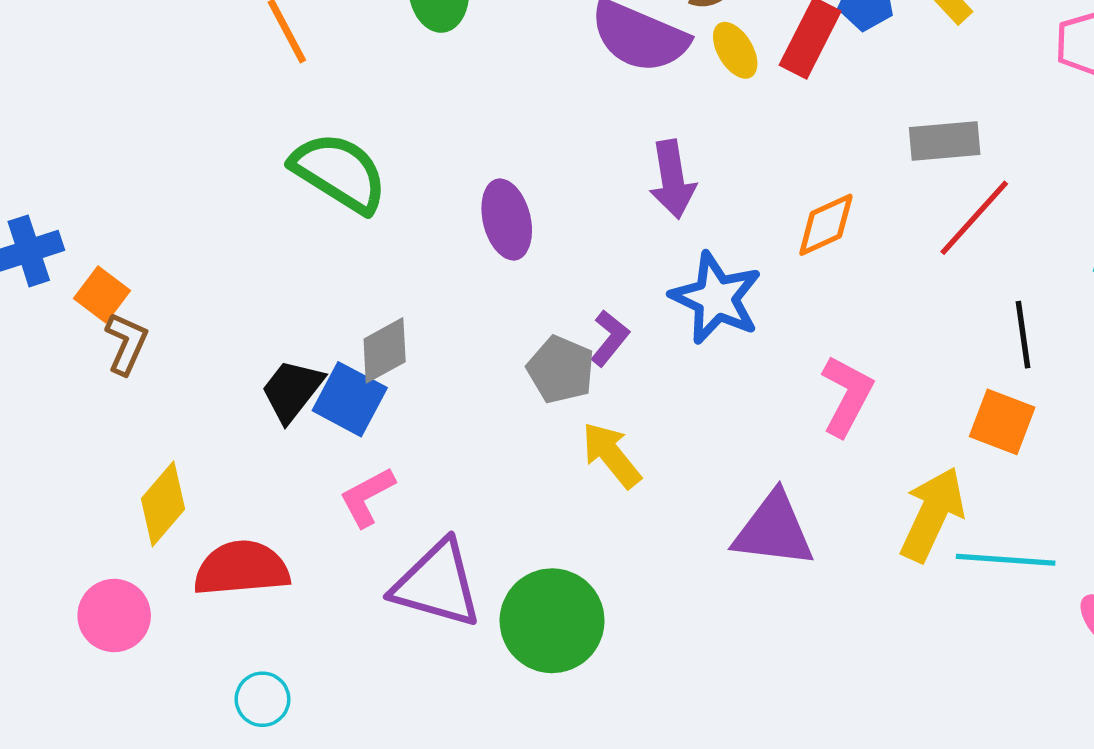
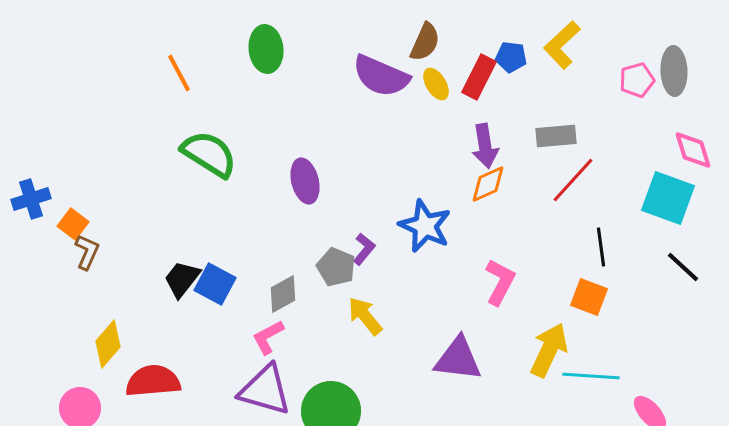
purple arrow: (672, 179) -> (485, 146), moved
gray diamond: (385, 350) -> (283, 294), moved
pink L-shape: (367, 497) -> (268, 337), moved

